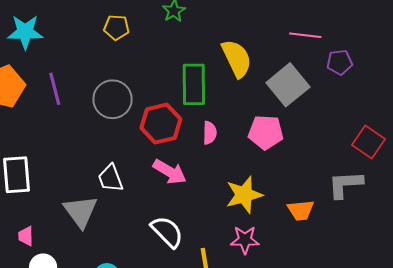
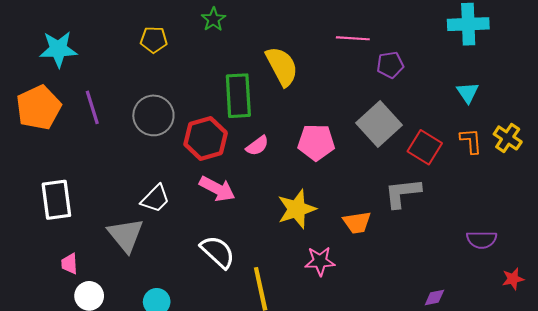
gray square: (288, 85) -> (379, 124), moved
pink semicircle: (210, 133) -> (257, 146), turned 55
white trapezoid: (110, 178) -> (155, 199), turned -112
pink star: (245, 240) -> (320, 261), moved

